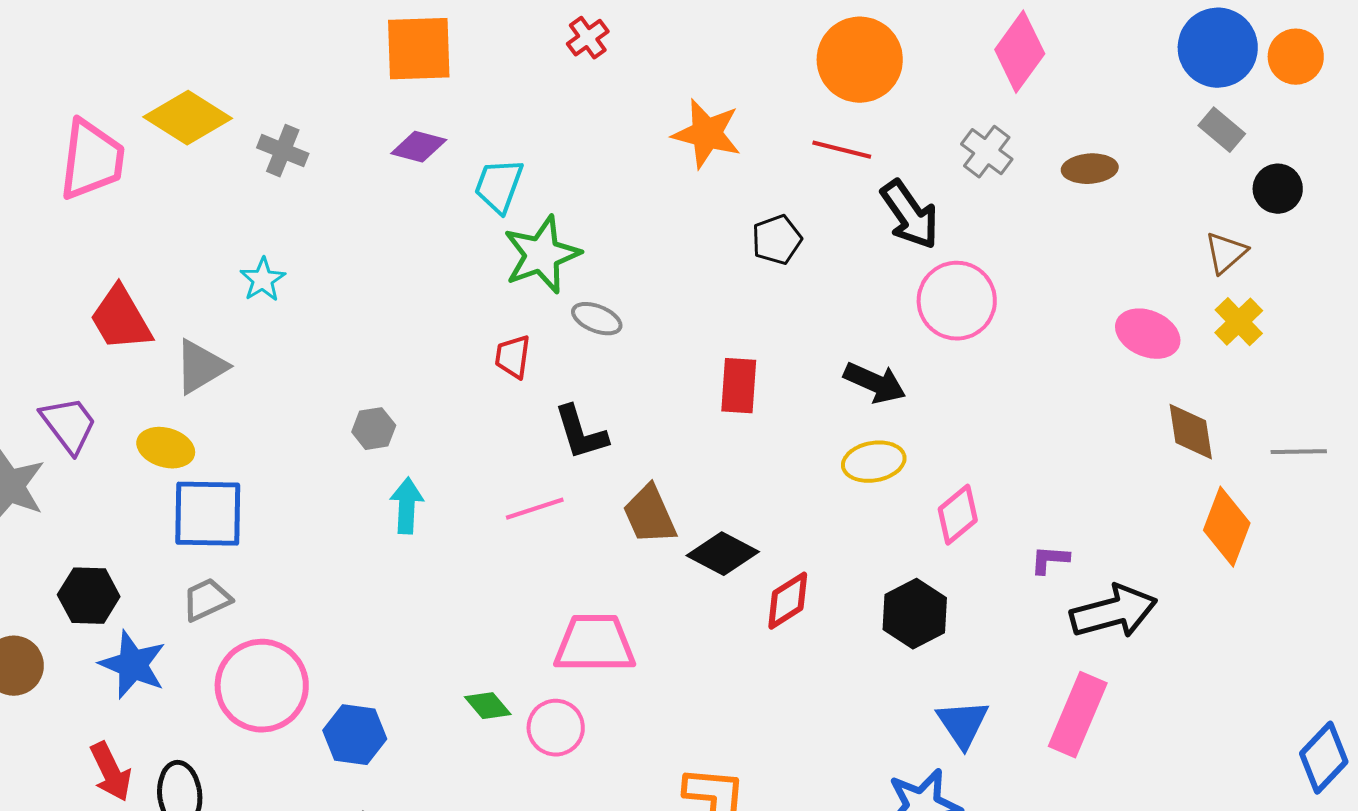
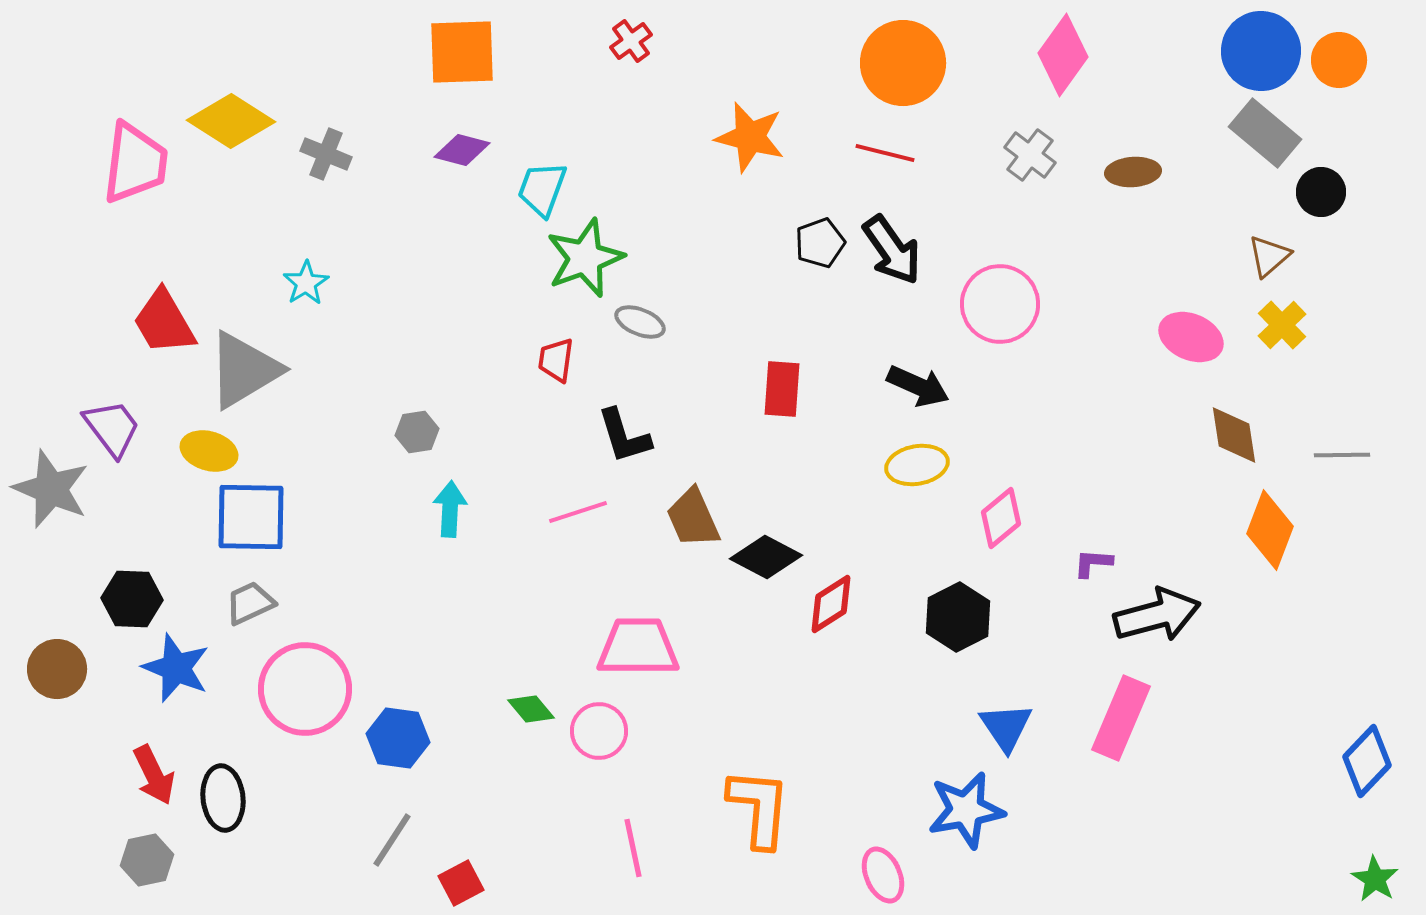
gray rectangle: (1222, 130) -> (1265, 133), size x1.5
black arrow: (910, 215) -> (892, 250), moved
gray triangle: (201, 367) -> (244, 370), size x1.4

